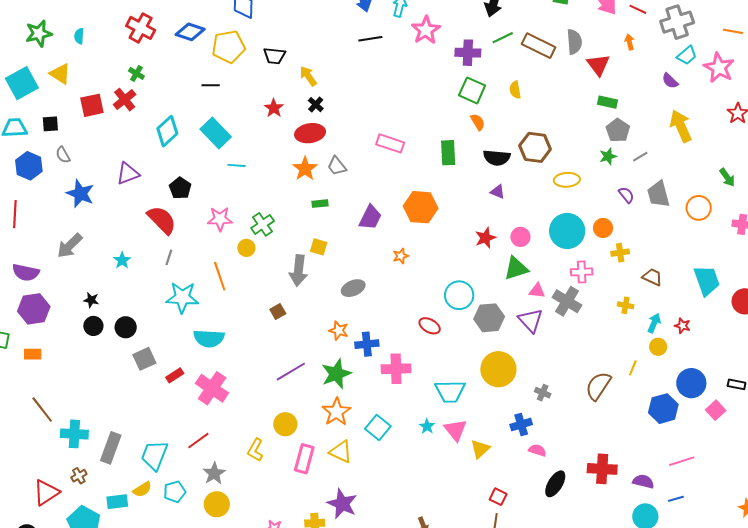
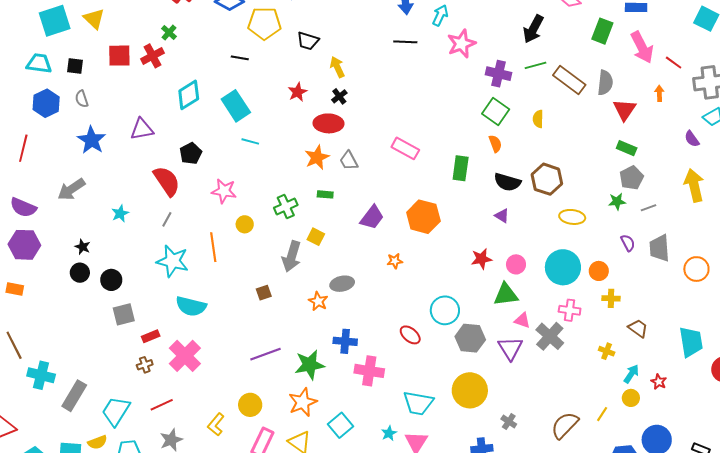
green cross: (263, 224) -> (286, 206), moved
orange star: (339, 330) -> (318, 301), moved
brown cross: (79, 476) -> (145, 365), moved

